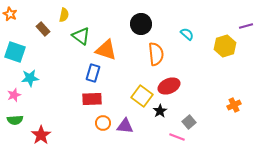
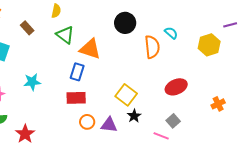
yellow semicircle: (64, 15) -> (56, 11), moved
orange semicircle: (156, 54) -> (152, 47), moved
cyan star: (30, 78) -> (32, 82), moved
red ellipse: (169, 86) -> (176, 87), moved
black star: (160, 111) -> (134, 116), moved

